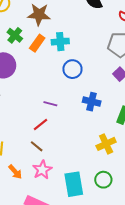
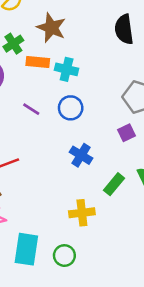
orange rectangle: (37, 43) -> (38, 62), turned 42
purple line: (50, 104) -> (31, 109), moved

